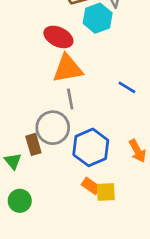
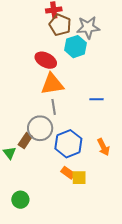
blue line: (127, 87) -> (97, 99), turned -32
brown rectangle: (33, 144) -> (25, 141), turned 49
green circle: (20, 201) -> (20, 200), moved

